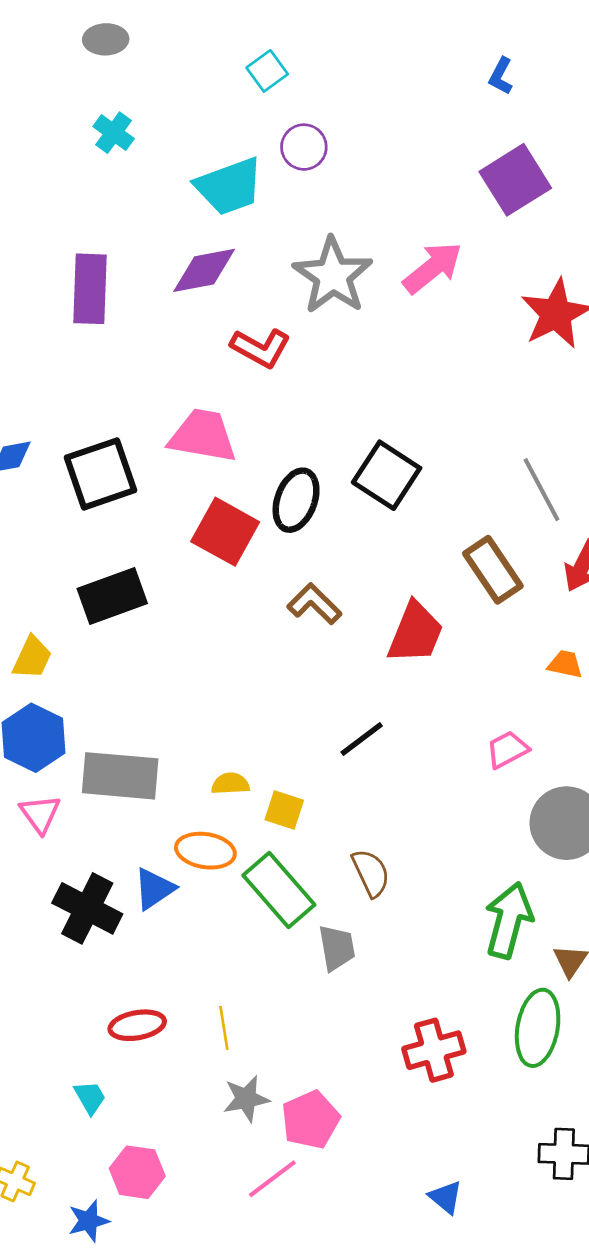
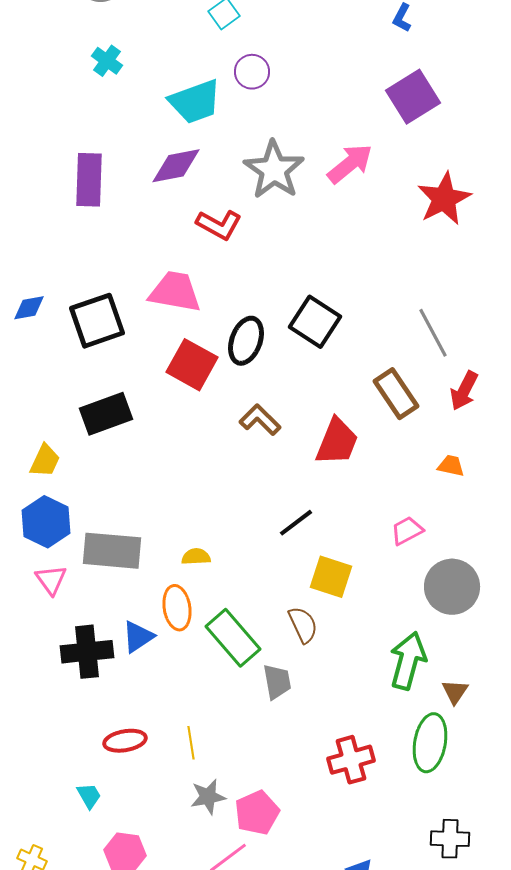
yellow square: (284, 810) -> (331, 577), moved, size x1.4
orange ellipse: (205, 851) -> (177, 608), turned 72
black cross: (87, 908) -> (87, 652), turned -33

